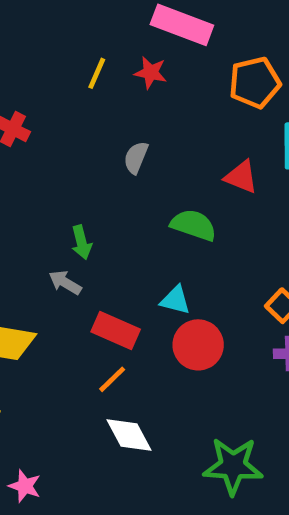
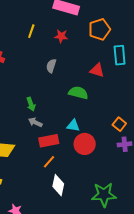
red star: (151, 73) -> (61, 36), moved
gray arrow: (65, 283) -> (35, 122), moved
red rectangle: (116, 331) -> (49, 141), turned -30
white diamond: (129, 435) -> (58, 185), turned 45

